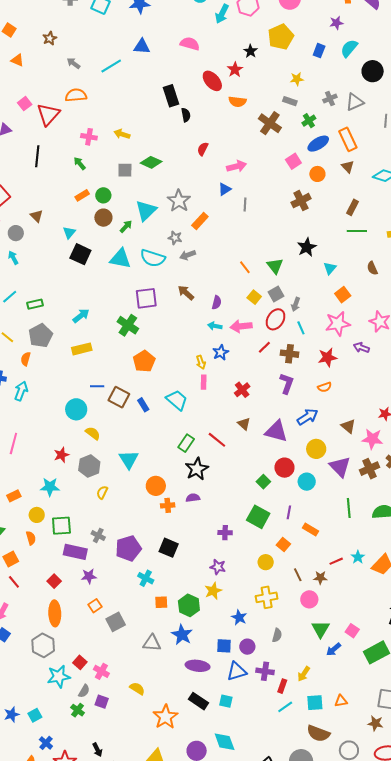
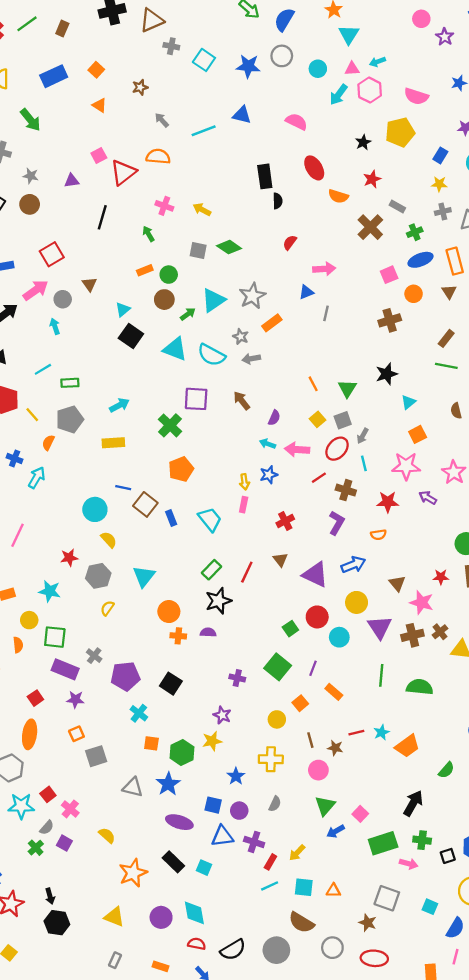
red star: (235, 70) -> (372, 179), moved
yellow star: (297, 79) -> (439, 184), moved
red line: (217, 440) -> (247, 572), turned 66

